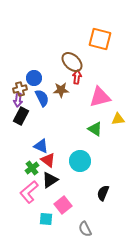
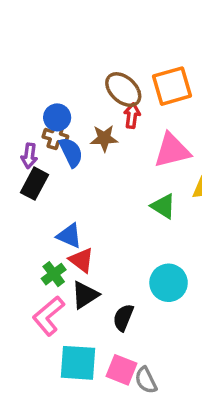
orange square: (100, 39) -> (172, 86), moved, turned -30
brown cross: (20, 89) -> (55, 137), moved, turned 32
cyan circle: (80, 161) -> (169, 283), moved
black semicircle: (103, 193) -> (123, 318), moved
pink square: (63, 205) -> (122, 370), moved, turned -30
cyan square: (46, 219) -> (78, 363), size x1.6

